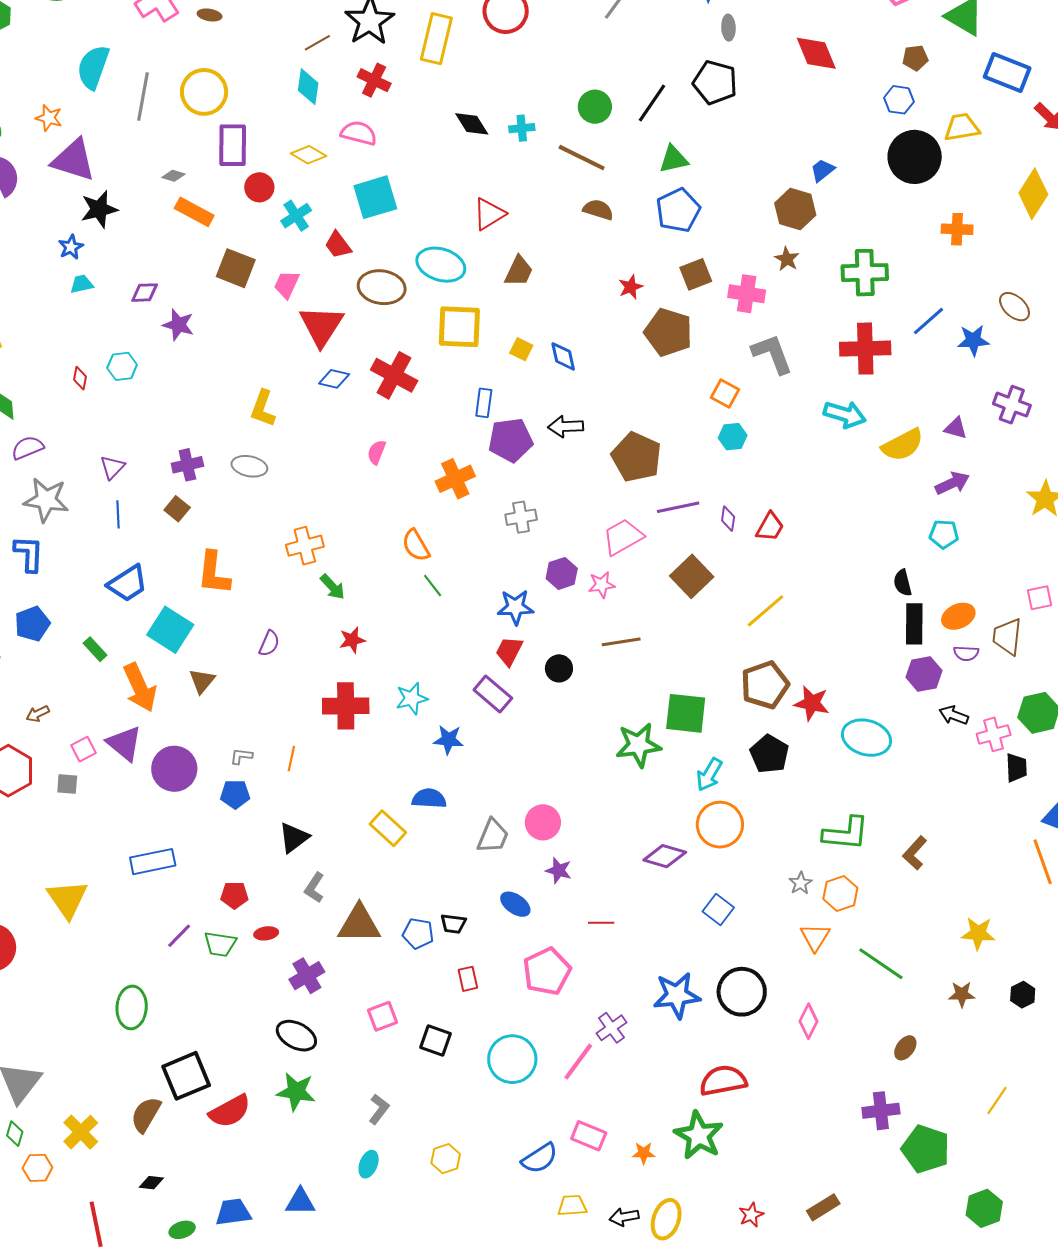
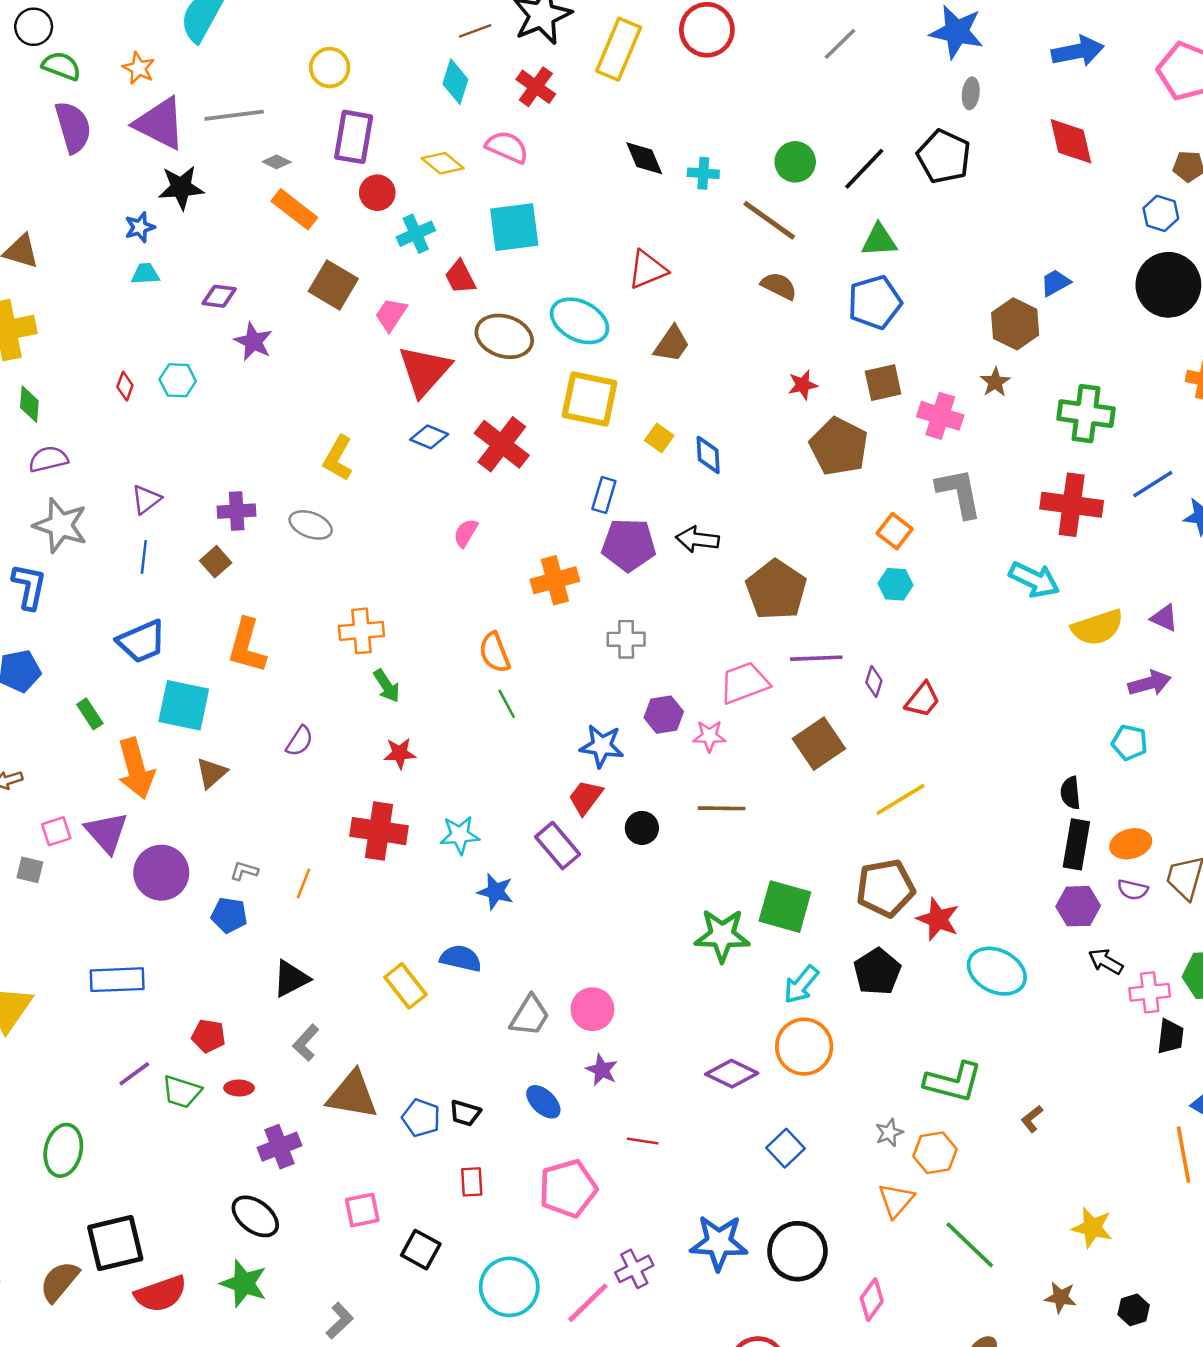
yellow circle: (204, 92) -> (330, 68), size x0.7
gray line: (143, 97) -> (234, 115), moved, turned 63
cyan square: (170, 630) -> (184, 705), turned -30
brown L-shape: (915, 853) -> (1032, 1119), size x0.7

